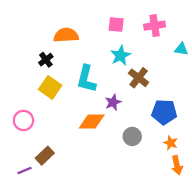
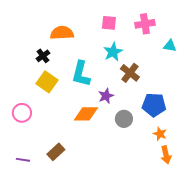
gray circle: (132, 136) -> (124, 119), moved
brown rectangle: (45, 156) -> (56, 152), moved
purple line: (25, 171) -> (23, 160), turned 32

